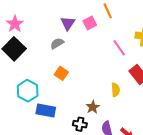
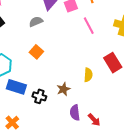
pink line: (119, 48) -> (89, 26), moved
black cross: (80, 124) -> (39, 96), moved

